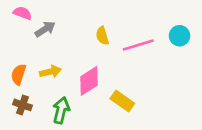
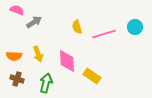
yellow arrow: (50, 72) -> (38, 54), turned 84
orange semicircle: (18, 74) -> (14, 56), turned -105
pink diamond: (89, 81) -> (67, 61), turned -60

